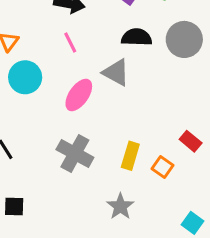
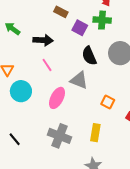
black semicircle: (137, 37) -> (89, 56), turned -108
orange square: (162, 167) -> (108, 102), moved

